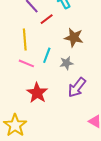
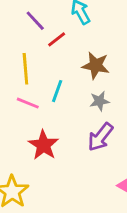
gray star: (66, 63) -> (99, 101), moved

